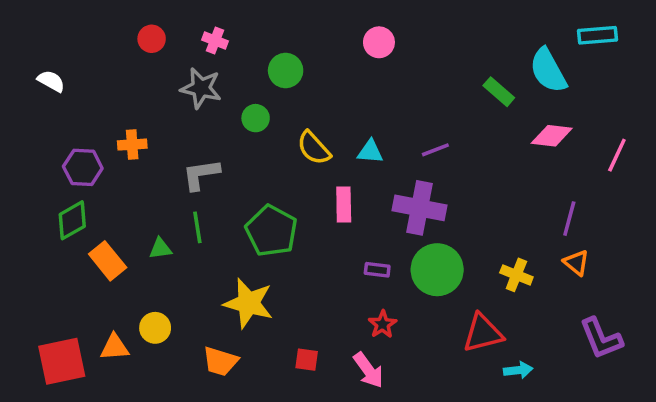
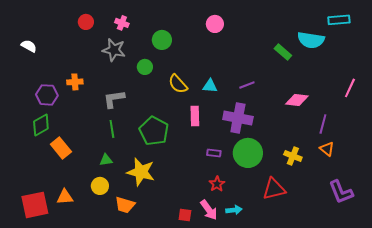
cyan semicircle: (548, 70) -> (311, 40), turned -52
pink diamond: (552, 136) -> (297, 100), moved
green triangle: (160, 249) -> (106, 160), moved
yellow circle: (155, 328) -> (100, 186), moved
red square: (307, 360) -> (185, 215), moved
cyan arrow: (518, 370) -> (234, 210), moved

